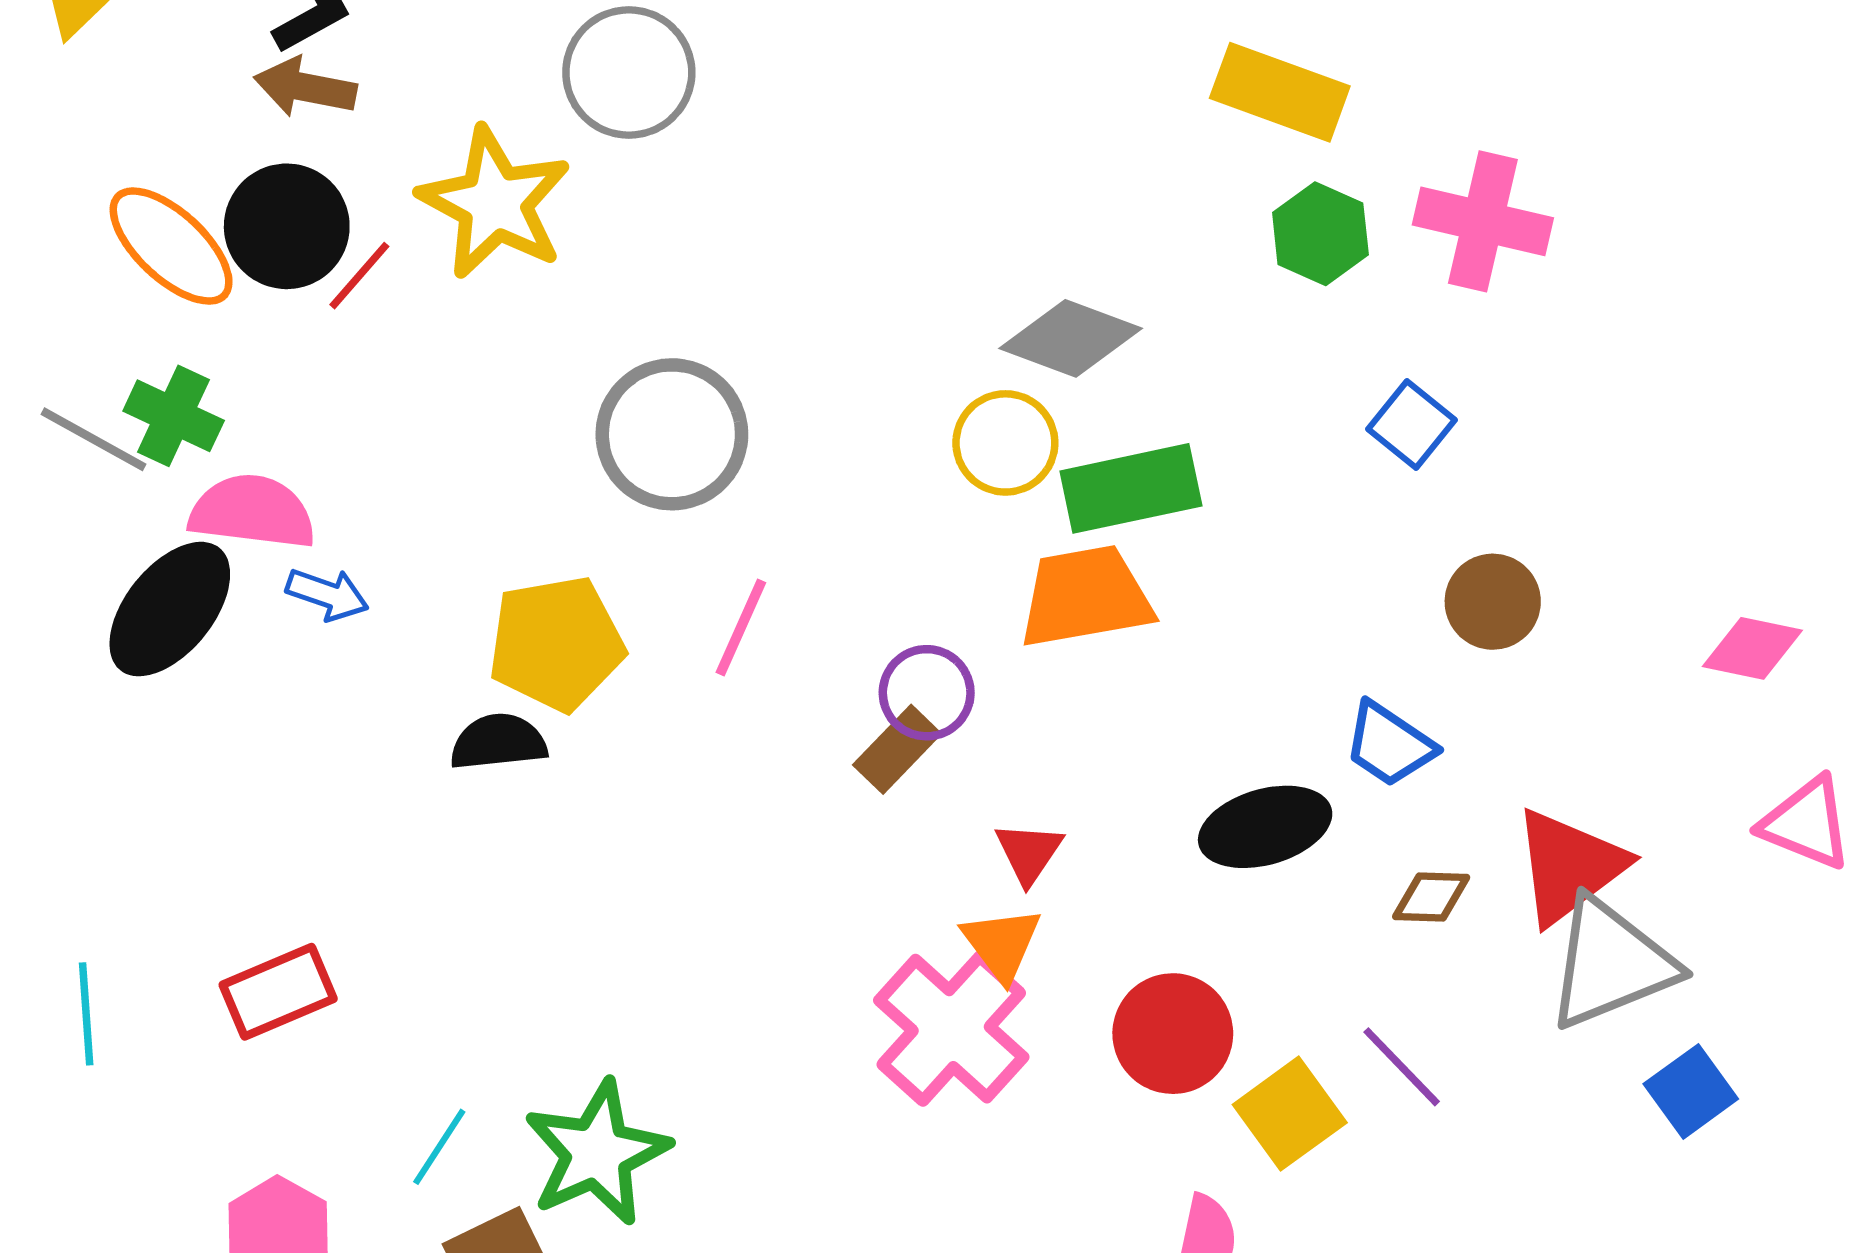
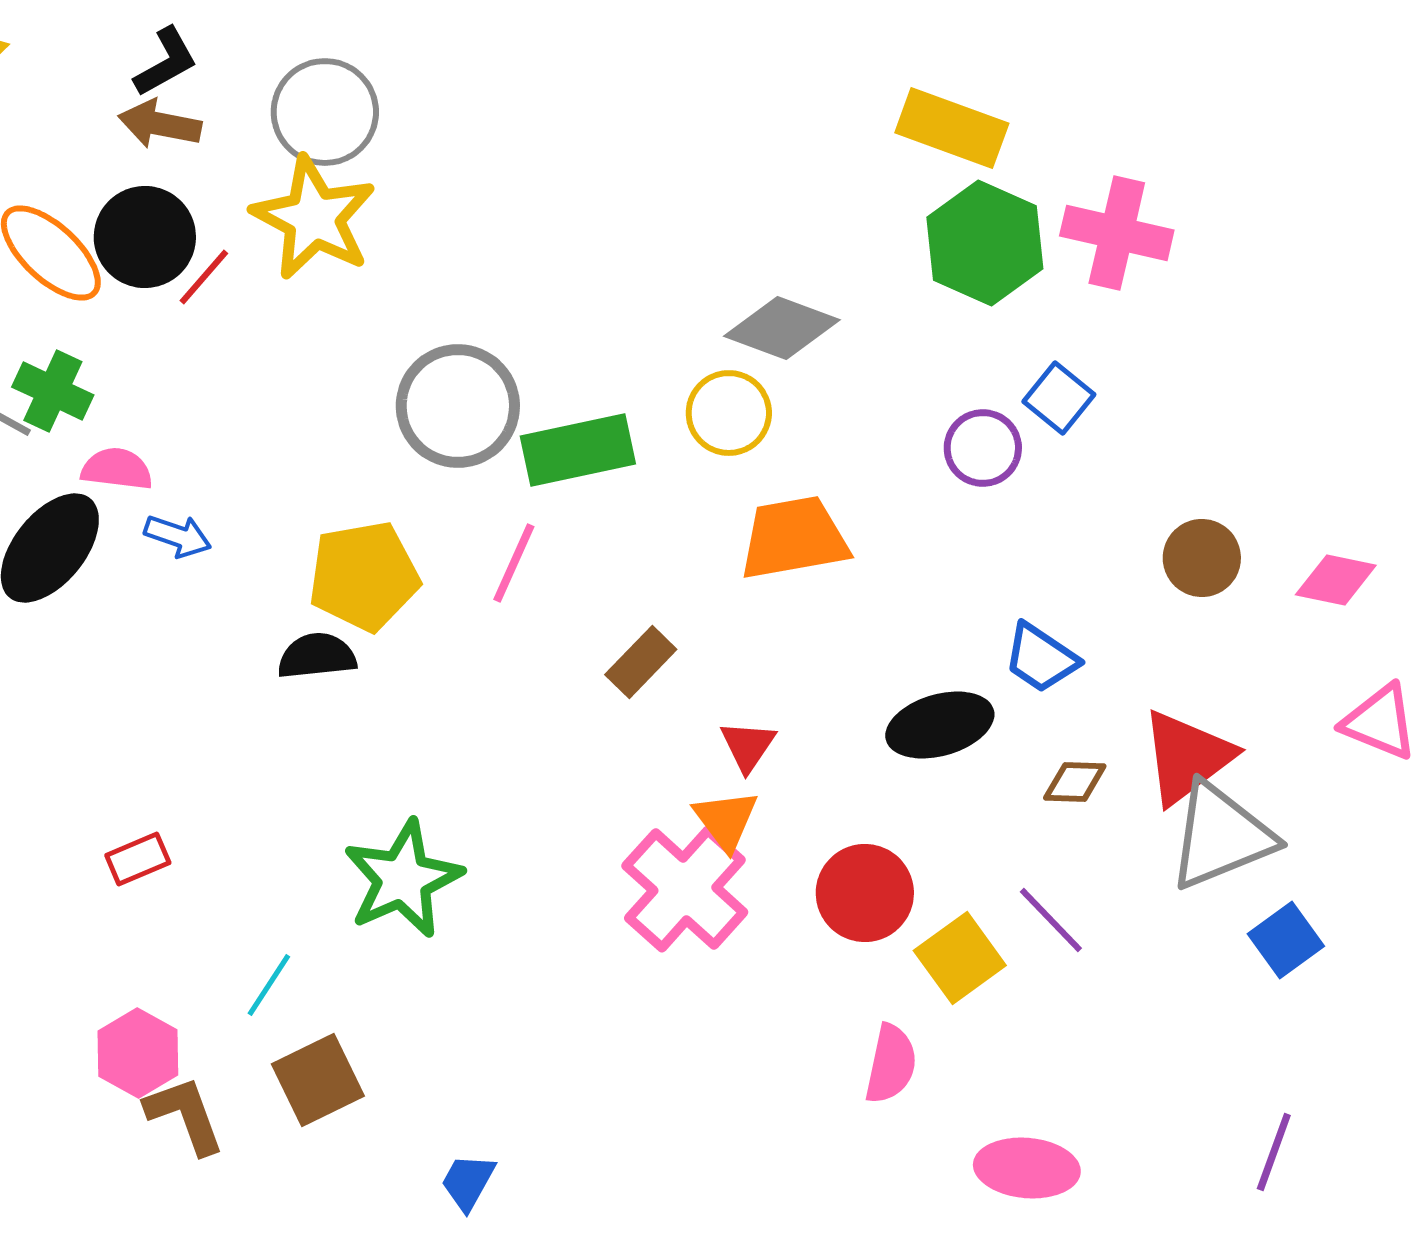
gray circle: (629, 72) -> (325, 112), moved
green hexagon: (1320, 234) -> (985, 243), size x1.5
green rectangle: (1131, 488) -> (578, 450), moved
pink semicircle: (252, 512) -> (117, 469), size x0.7
brown circle: (1493, 602) -> (1202, 558), moved
purple circle: (927, 693) -> (983, 448), moved
red rectangle: (278, 992) -> (138, 859), size x0.7
green star: (597, 1153) -> (403, 879), moved

